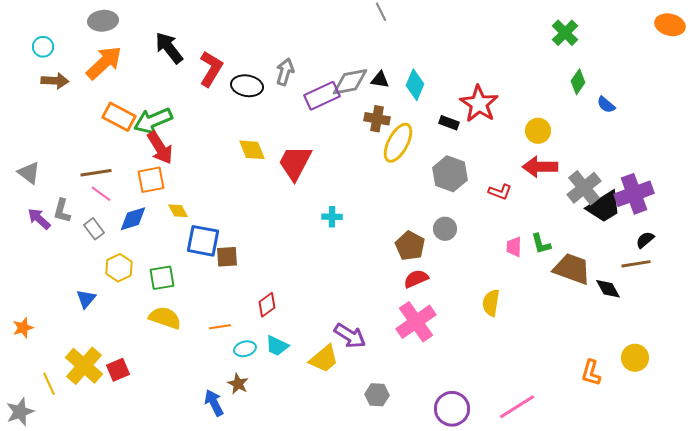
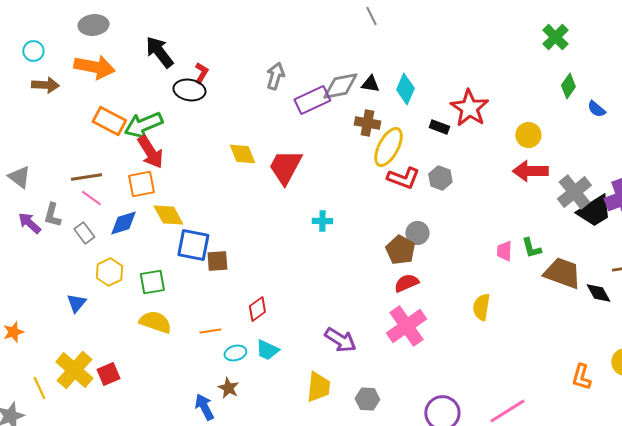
orange arrow: (104, 63) -> (94, 67), turned 54
red L-shape: (211, 69) -> (201, 73), size x0.6
black ellipse: (247, 86) -> (189, 90), moved
gray hexagon: (450, 174) -> (440, 178), size x0.7
red L-shape: (500, 192) -> (403, 178), moved, size x1.4
yellow diamond: (178, 211) -> (168, 215), size x1.5
gray circle: (445, 229) -> (417, 233), moved
yellow trapezoid: (324, 359) -> (318, 387), moved, turned -44

